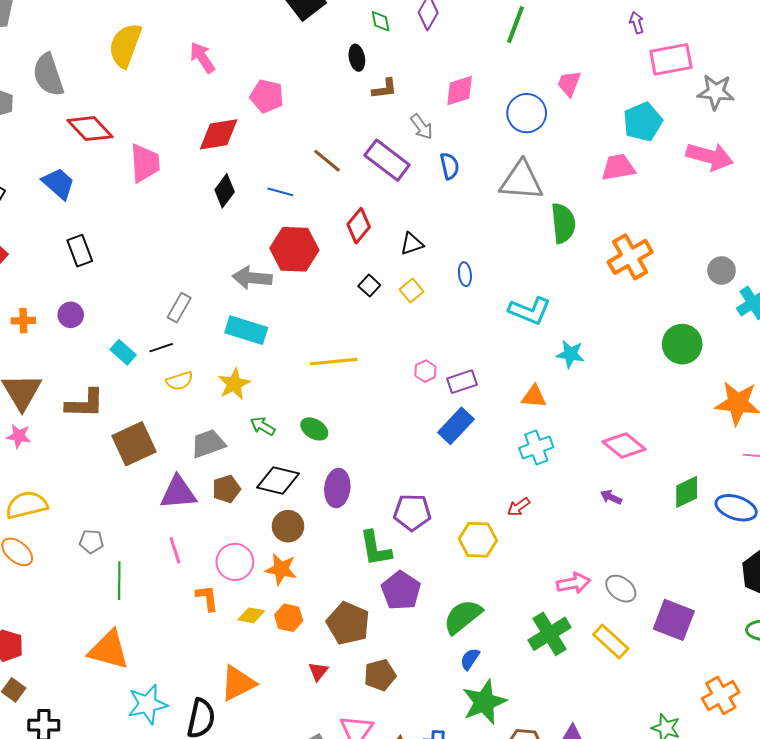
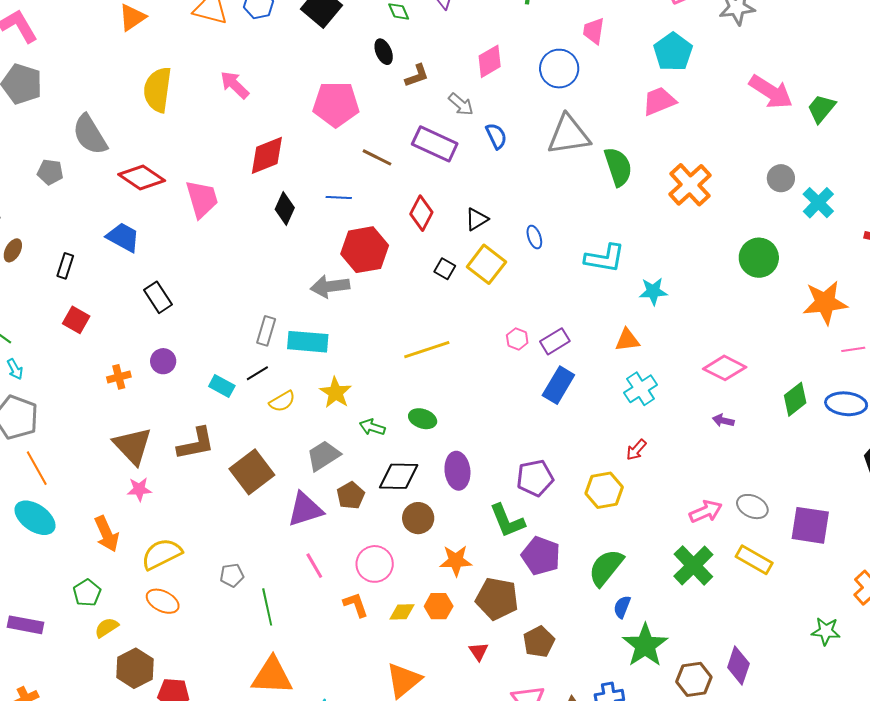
pink pentagon: (267, 96) -> (336, 104), moved, size x1.4
pink arrow: (710, 157) -> (771, 92), moved, turned 30
yellow square: (412, 291) -> (486, 264), size x1.6
cyan rectangle: (246, 330) -> (308, 342), moved
orange star: (281, 569) -> (456, 561), moved

